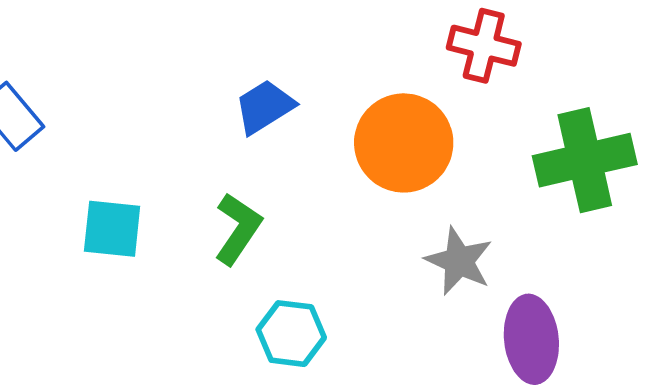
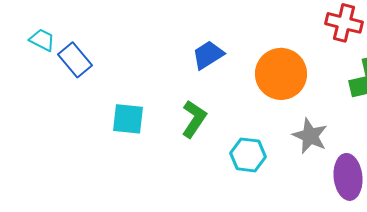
red cross: (484, 46) -> (344, 23), moved
cyan hexagon: (291, 334) -> (248, 155), moved

